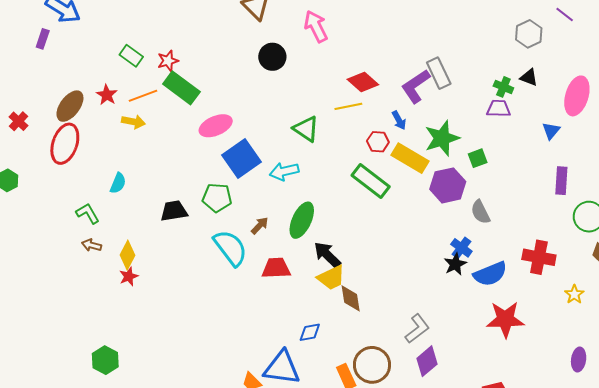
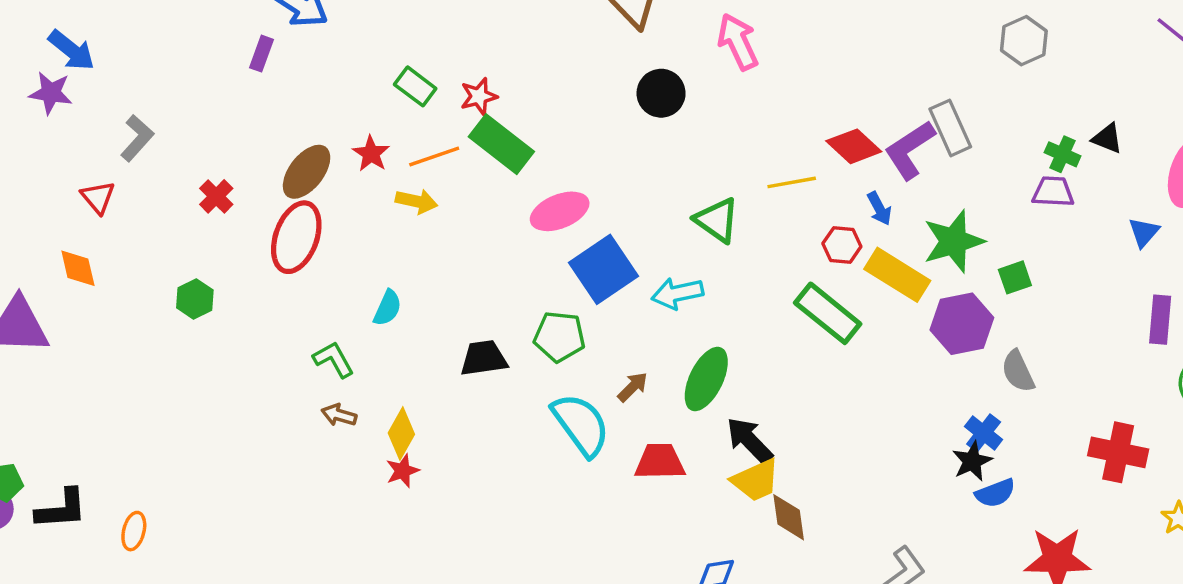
gray hexagon: (529, 34) -> (1024, 41), moved
red diamond: (363, 82) -> (854, 146), moved
blue semicircle: (490, 274) -> (995, 493), moved, size x0.7

